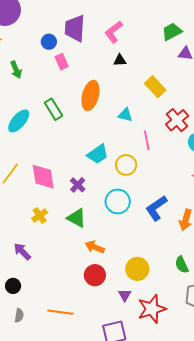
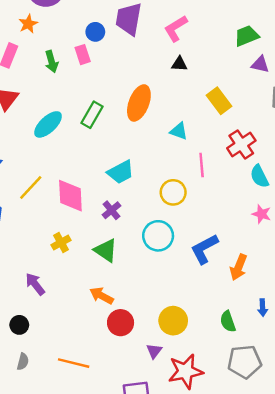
pink rectangle: (62, 62) -> (83, 55), moved
green rectangle: (54, 109) -> (92, 115), turned 55
cyan trapezoid: (98, 154) -> (121, 172), moved
orange arrow: (95, 247) -> (102, 296), moved

